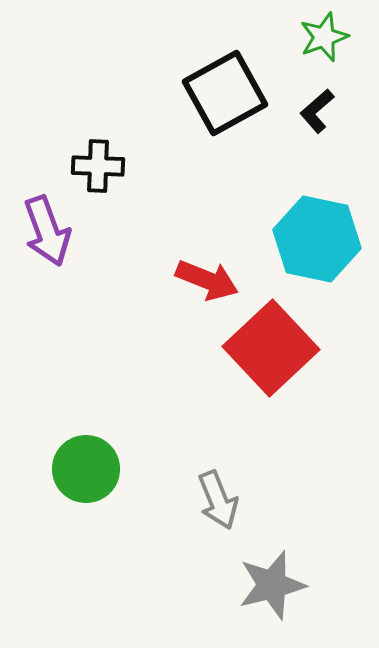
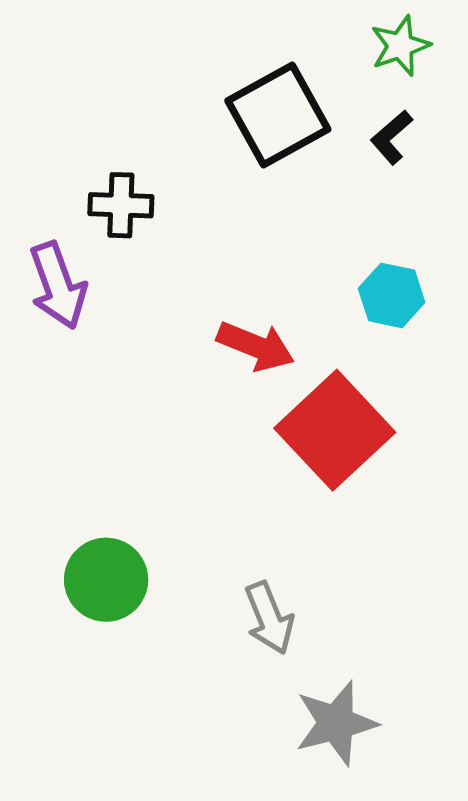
cyan hexagon: (317, 239) -> (392, 295), size x0.6

